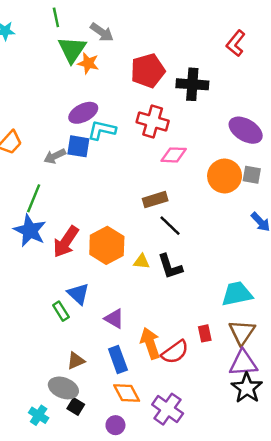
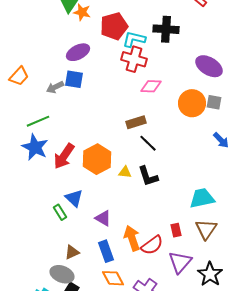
red pentagon: (148, 71) -> (114, 26), moved
cyan L-shape: (102, 130) -> (134, 39), moved
green line: (34, 198) -> (38, 121), turned 45
purple triangle: (243, 363) -> (180, 262), moved, turned -45

